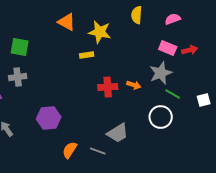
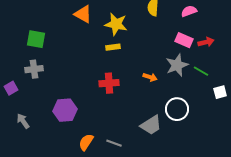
yellow rectangle: (87, 55) -> (113, 47), moved
red cross: (108, 87) -> (109, 83), moved
green line: (173, 94) -> (201, 71), moved
gray trapezoid: (118, 133) -> (151, 125), moved

